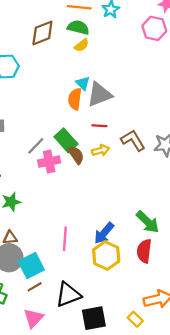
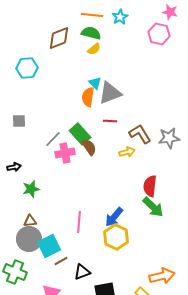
yellow arrow: (101, 150) -> (127, 152), moved
red semicircle: (144, 251) -> (150, 186), moved
brown line: (35, 287) -> (61, 261), moved
black triangle: (68, 295) -> (82, 272), size x0.7

